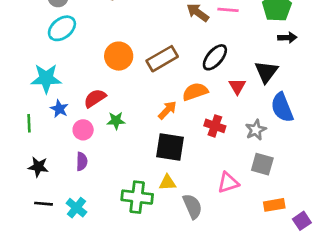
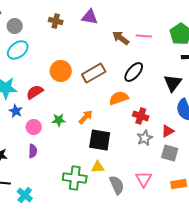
red triangle: (237, 86) -> (168, 131), moved, turned 32
red semicircle: (95, 98) -> (35, 92), moved
orange arrow: (167, 110) -> (86, 117), moved
red cross: (215, 126) -> (141, 116), moved
gray star: (256, 130) -> (145, 138), moved
pink triangle: (228, 183) -> (144, 179), moved, turned -42
cyan cross: (76, 208) -> (25, 195), moved

